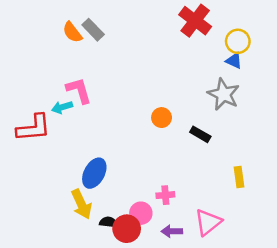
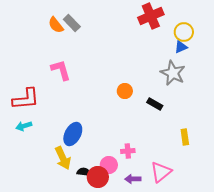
red cross: (195, 21) -> (151, 16), turned 30
blue triangle: (234, 61) -> (181, 47), turned -48
cyan arrow: (62, 107) -> (24, 126), moved

